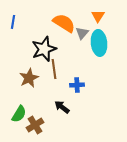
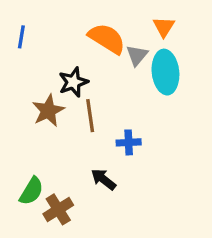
black star: (44, 49) -> (73, 82), size x0.7
brown star: (29, 78) -> (48, 111), moved

